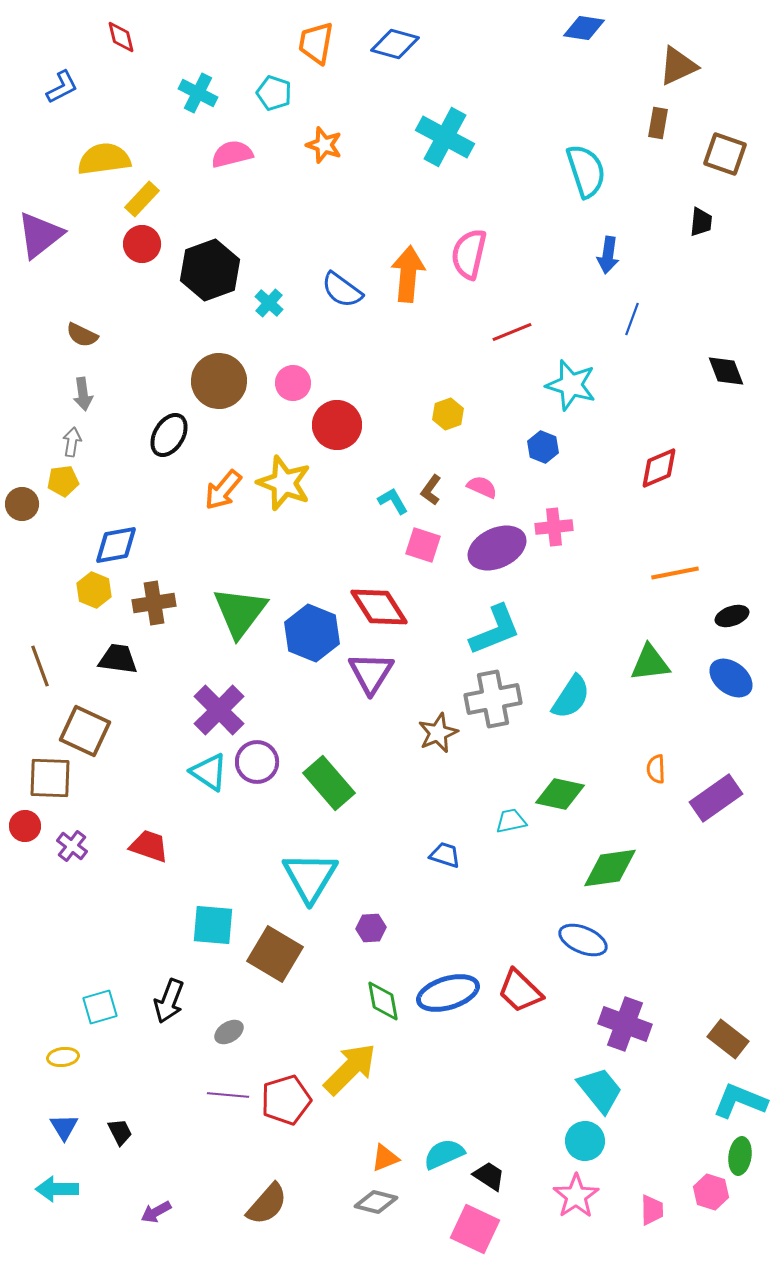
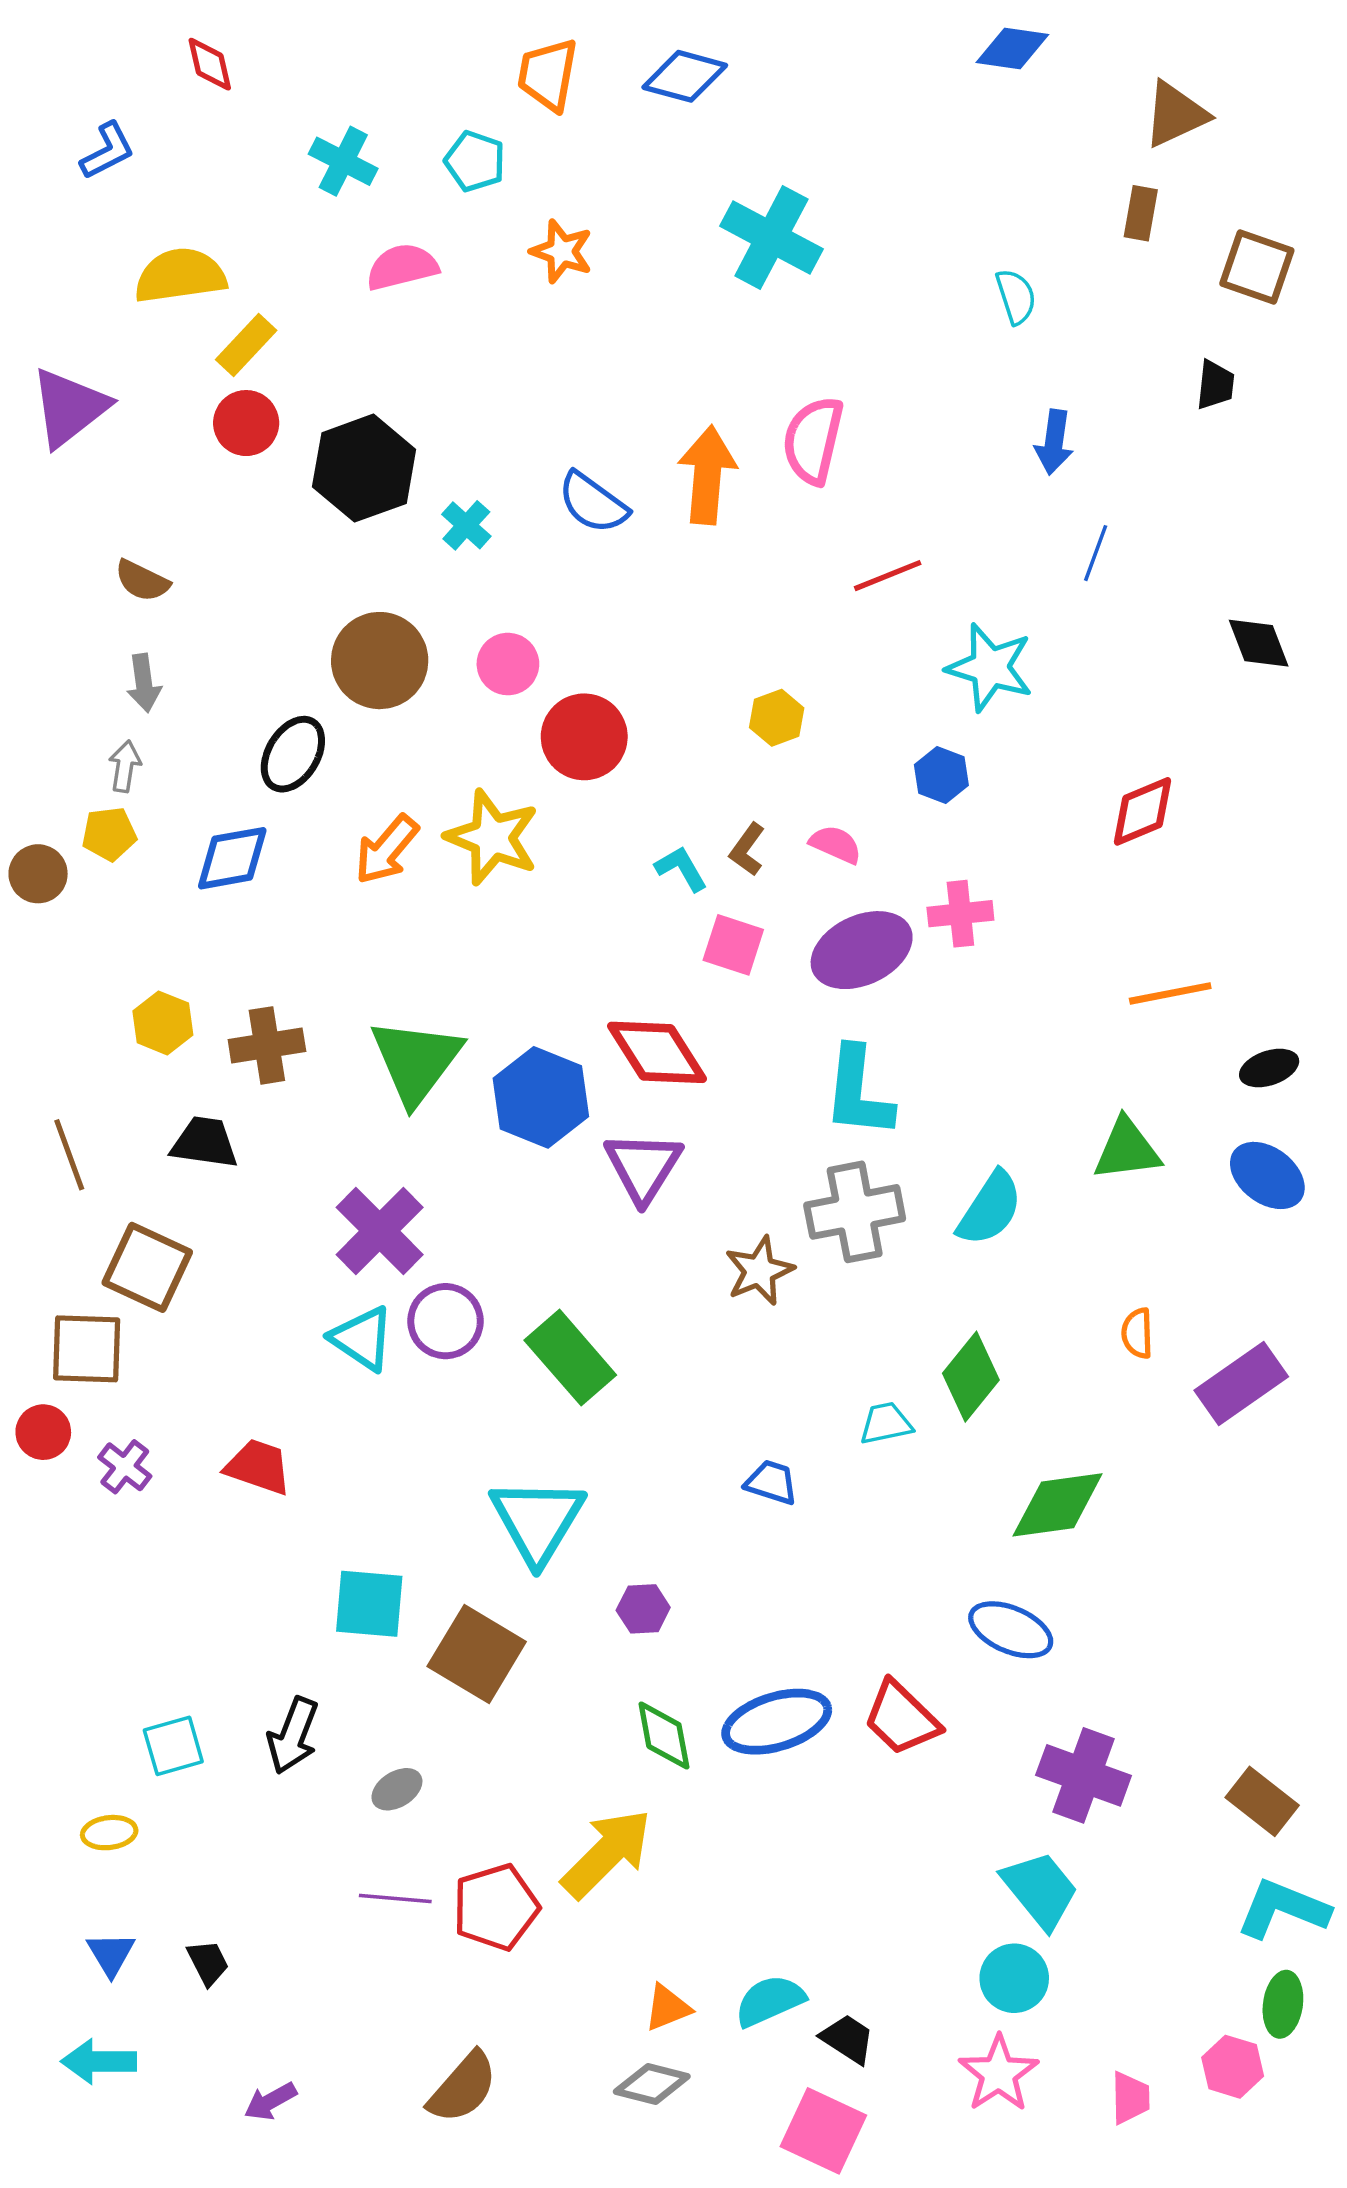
cyan semicircle: (586, 171) -> (1016, 296), size x0.6
blue diamond: (116, 545) -> (232, 858), moved
cyan L-shape: (495, 630) -> (858, 1092), turned 118
green diamond: (560, 794) -> (971, 1377), turned -63

